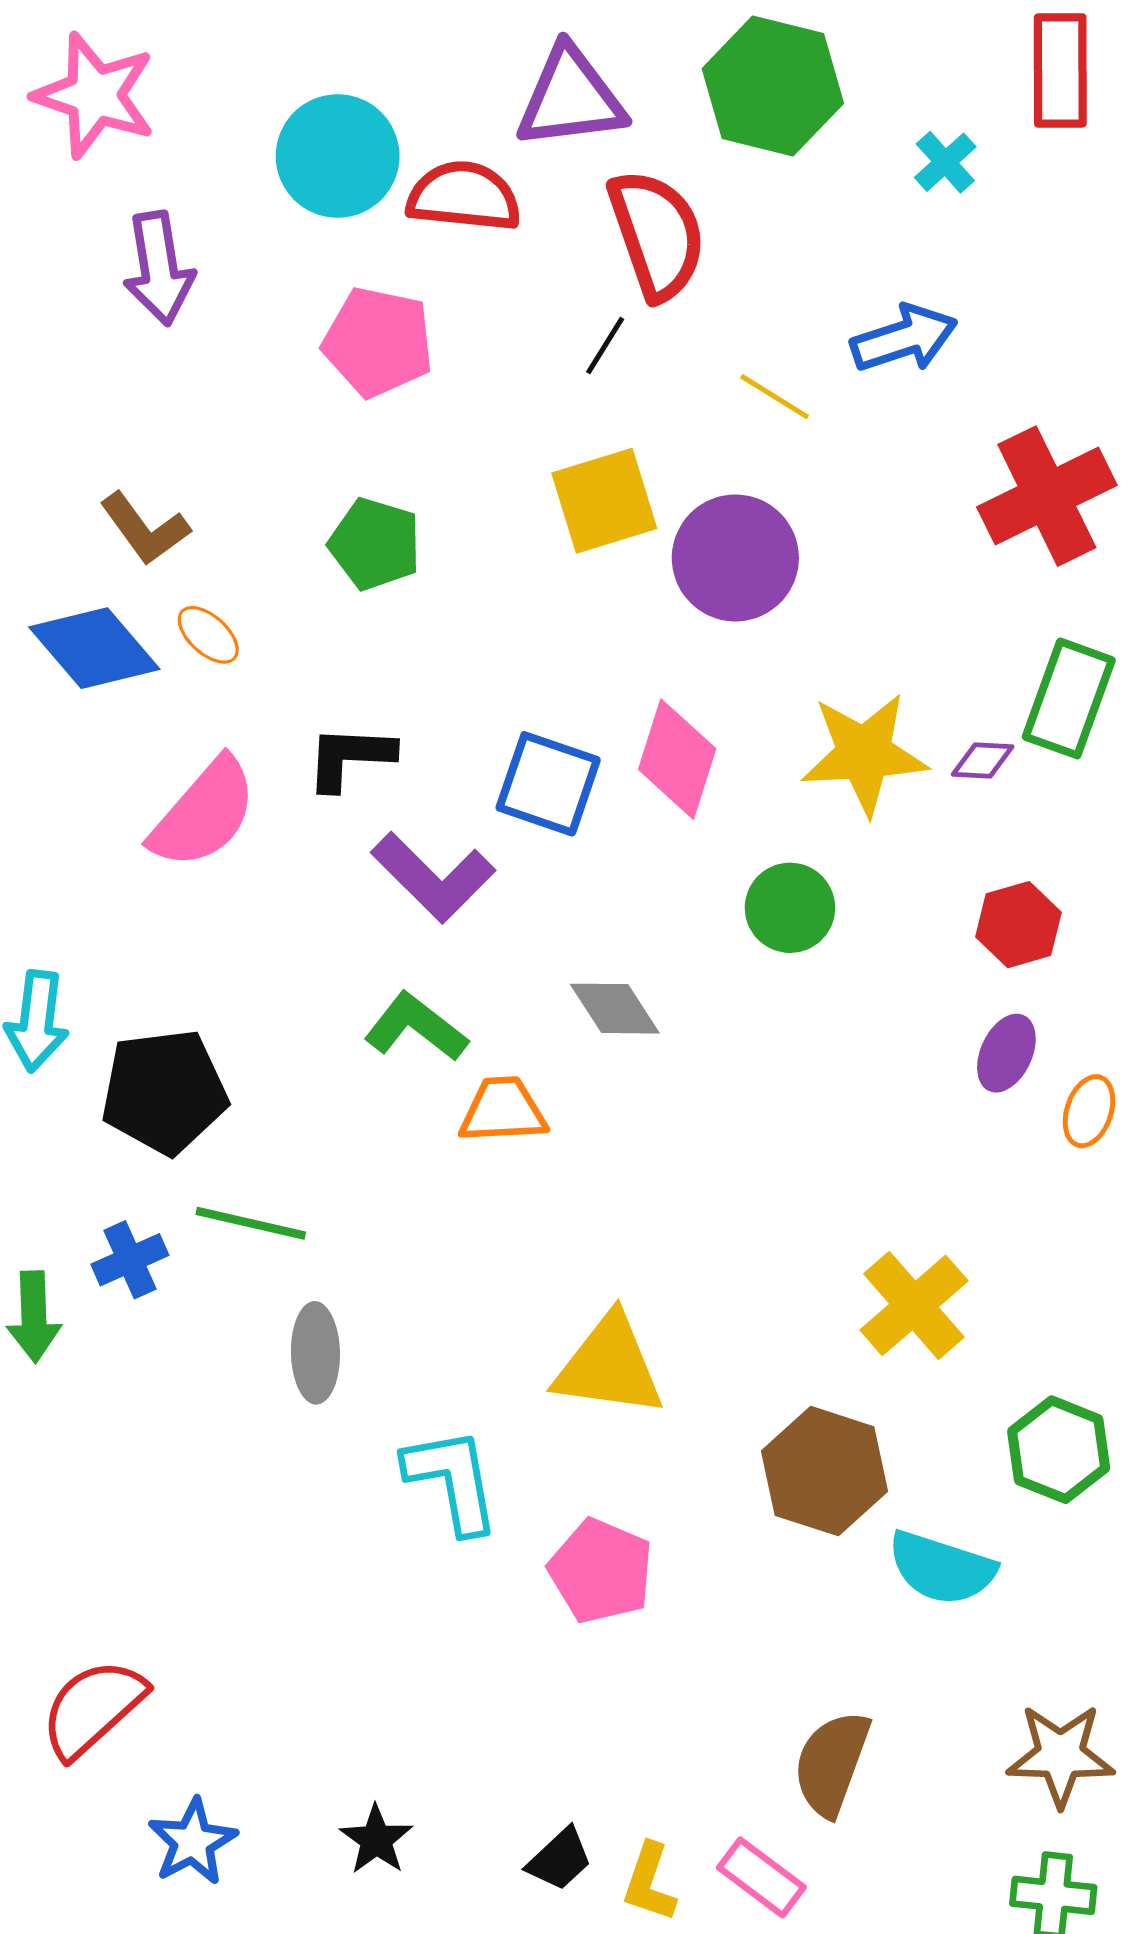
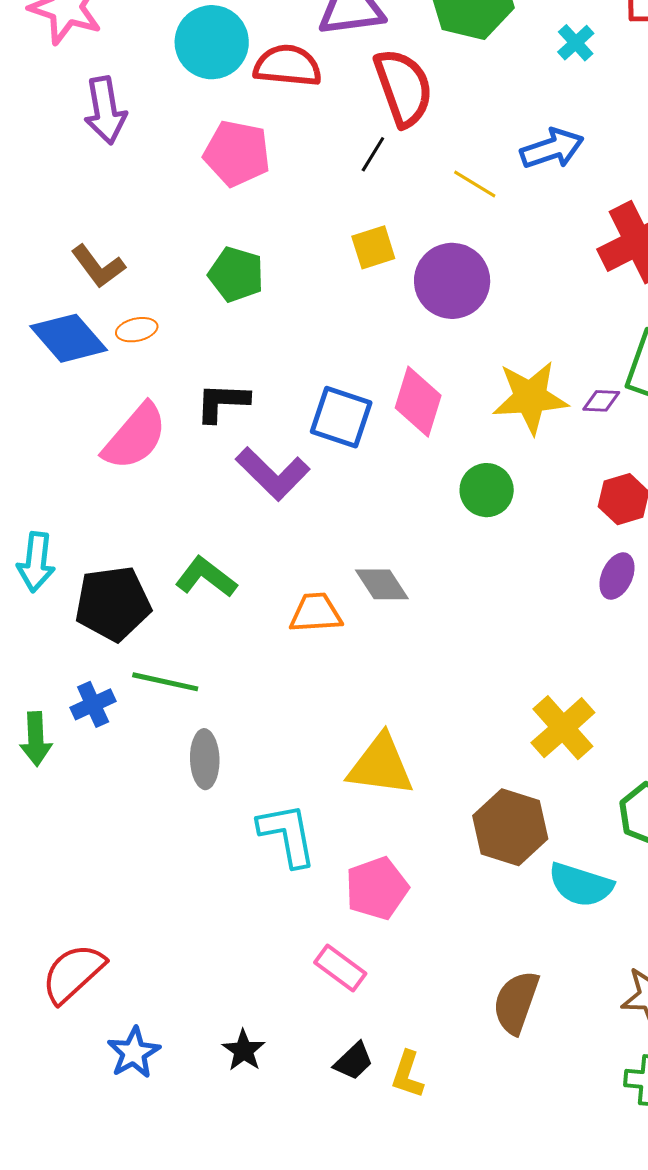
yellow square: (604, 501) -> (373, 247), size x0.7
orange ellipse: (208, 635) -> (137, 330), turned -54
gray diamond: (615, 1009) -> (382, 584), moved
green L-shape: (416, 1027) -> (206, 577), moved
pink pentagon: (601, 1571) -> (377, 888), turned 30
pink rectangle: (761, 1877) -> (340, 968), moved

